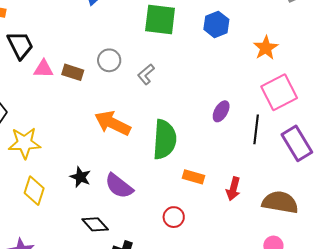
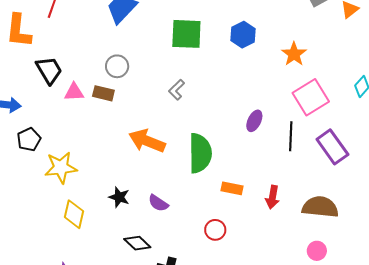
gray circle: (109, 60) -> (117, 66), moved
purple semicircle: (119, 186) -> (158, 203), size x0.7

